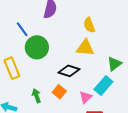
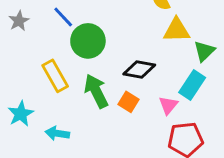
yellow triangle: (85, 48) -> (177, 30), moved
green arrow: (36, 96) -> (96, 91), moved, size x1.6

